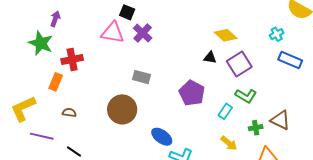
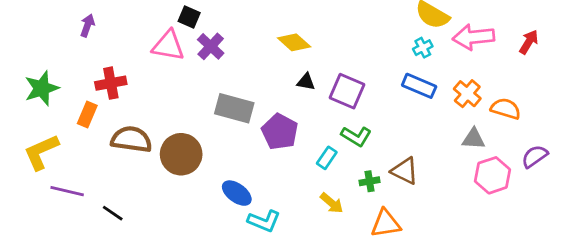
cyan cross: (277, 34) -> (423, 48), moved
yellow diamond: (226, 35) -> (294, 42), moved
green star: (41, 43) -> (42, 88), moved, turned 30
purple square: (239, 64) -> (347, 91), turned -35
gray rectangle: (141, 77) -> (234, 108), moved, size x1.5
brown semicircle: (69, 113) -> (131, 139), moved, size x2.0

